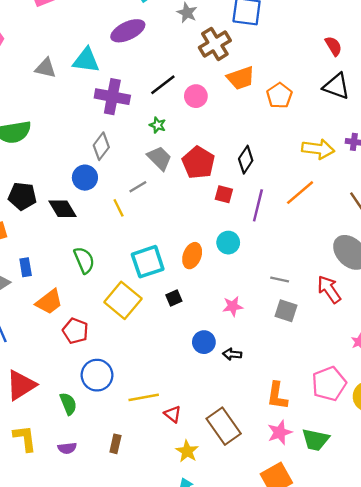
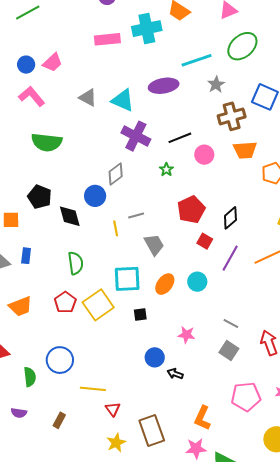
gray trapezoid: (159, 158) -> (154, 245), moved
orange trapezoid: (49, 302) -> (21, 306), moved
red pentagon: (75, 331) -> (65, 302), moved
pink pentagon: (329, 384) -> (246, 397), moved

